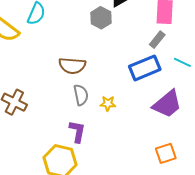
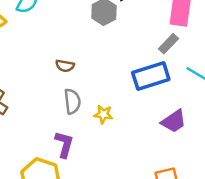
brown semicircle: (72, 66) -> (65, 66), size x0.6
purple trapezoid: (167, 104) -> (174, 121), size x0.7

